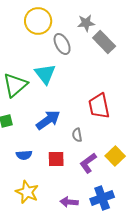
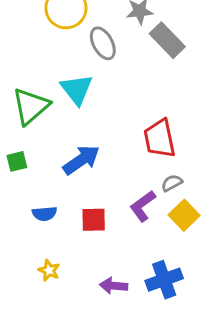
gray semicircle: (77, 135) -> (172, 183), moved, turned 72
purple L-shape: (88, 163) -> (143, 206), moved
yellow star: (27, 192) -> (49, 270), size x0.6

